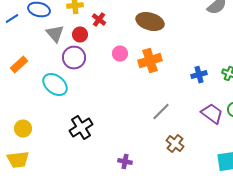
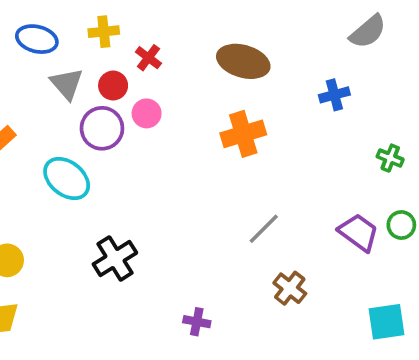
pink circle: (120, 54) -> (147, 113), moved
blue cross: (199, 75) -> (334, 95), moved

